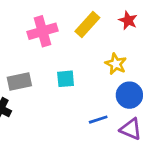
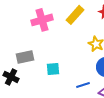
cyan square: (66, 79) -> (53, 69), moved

